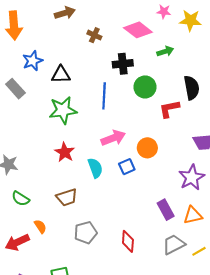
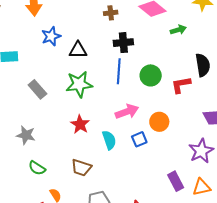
brown cross: (94, 35) -> (111, 13), turned -32
black cross: (123, 64) -> (123, 43), moved
green circle: (145, 87) -> (151, 75), moved
gray rectangle: (15, 89) -> (37, 89), moved
brown trapezoid: (67, 197) -> (81, 168), turned 35

